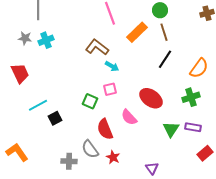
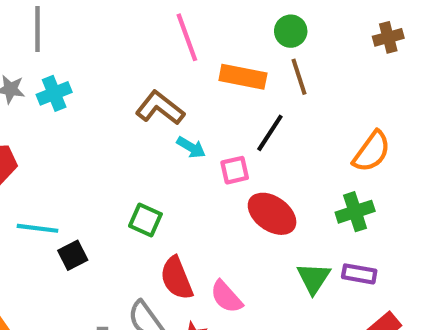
orange rectangle: (137, 32) -> (243, 77), turned 55
black line: (165, 59) -> (270, 133), moved
pink square: (110, 89) -> (235, 170), moved
cyan line: (38, 105) -> (37, 228), turned 36
pink semicircle: (129, 117) -> (226, 297), moved

